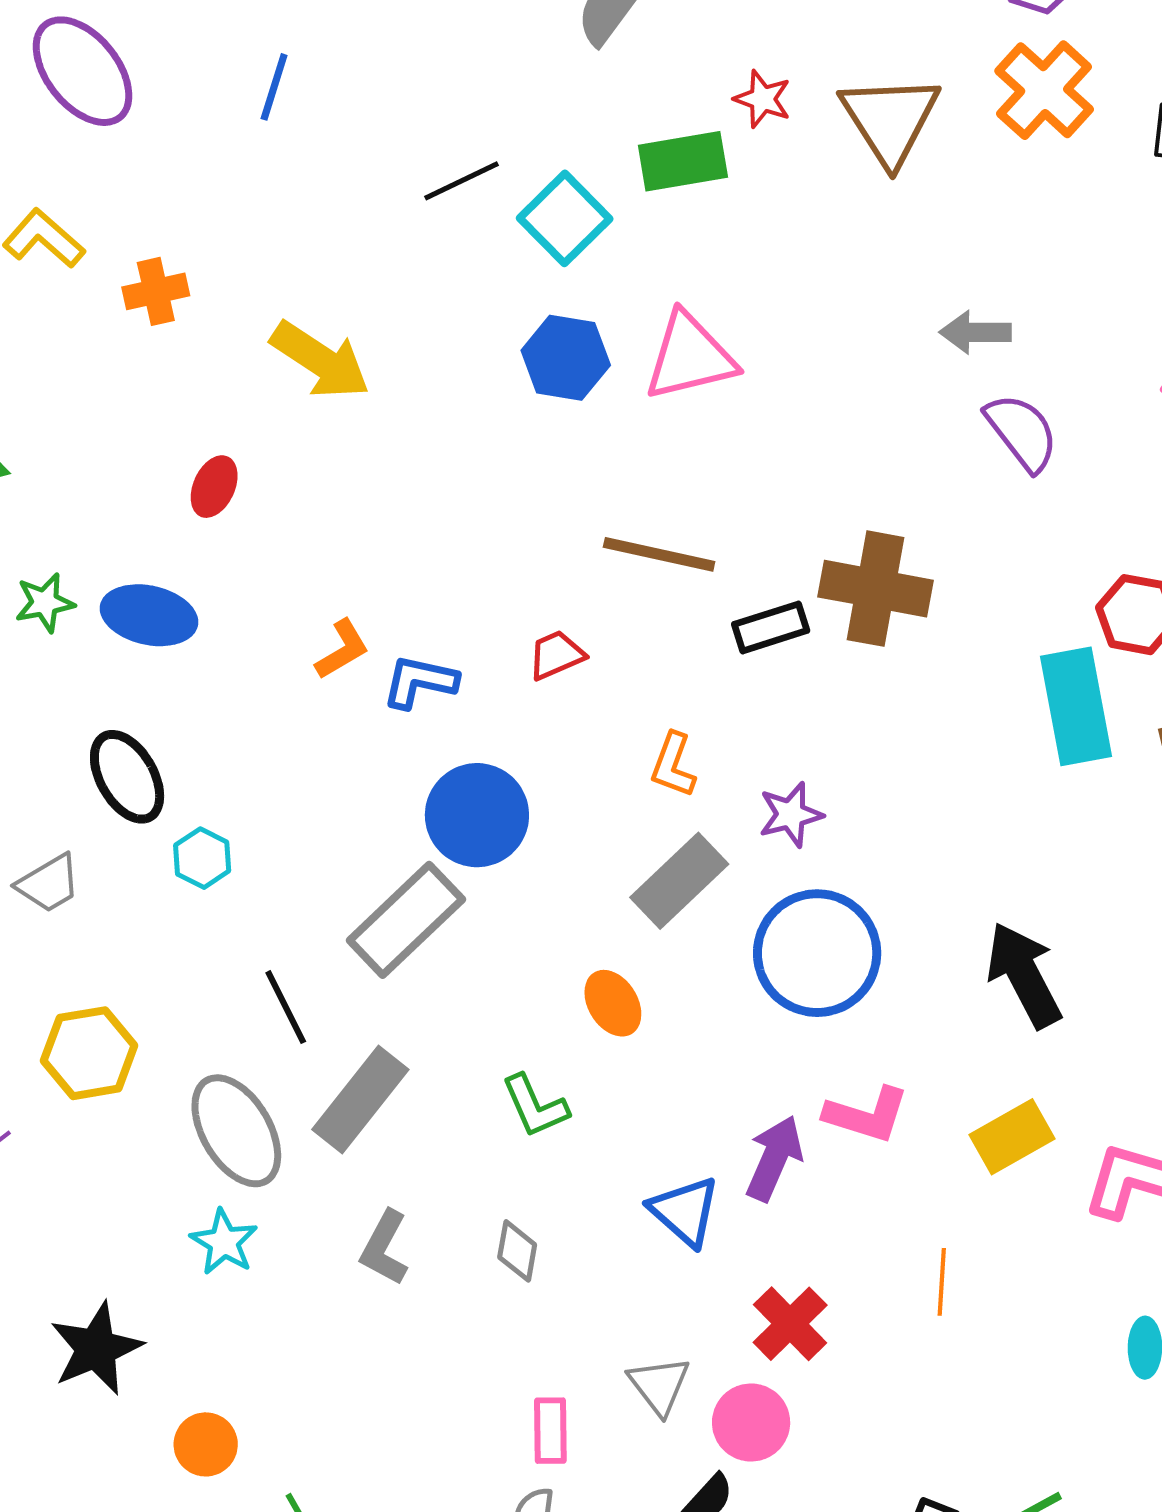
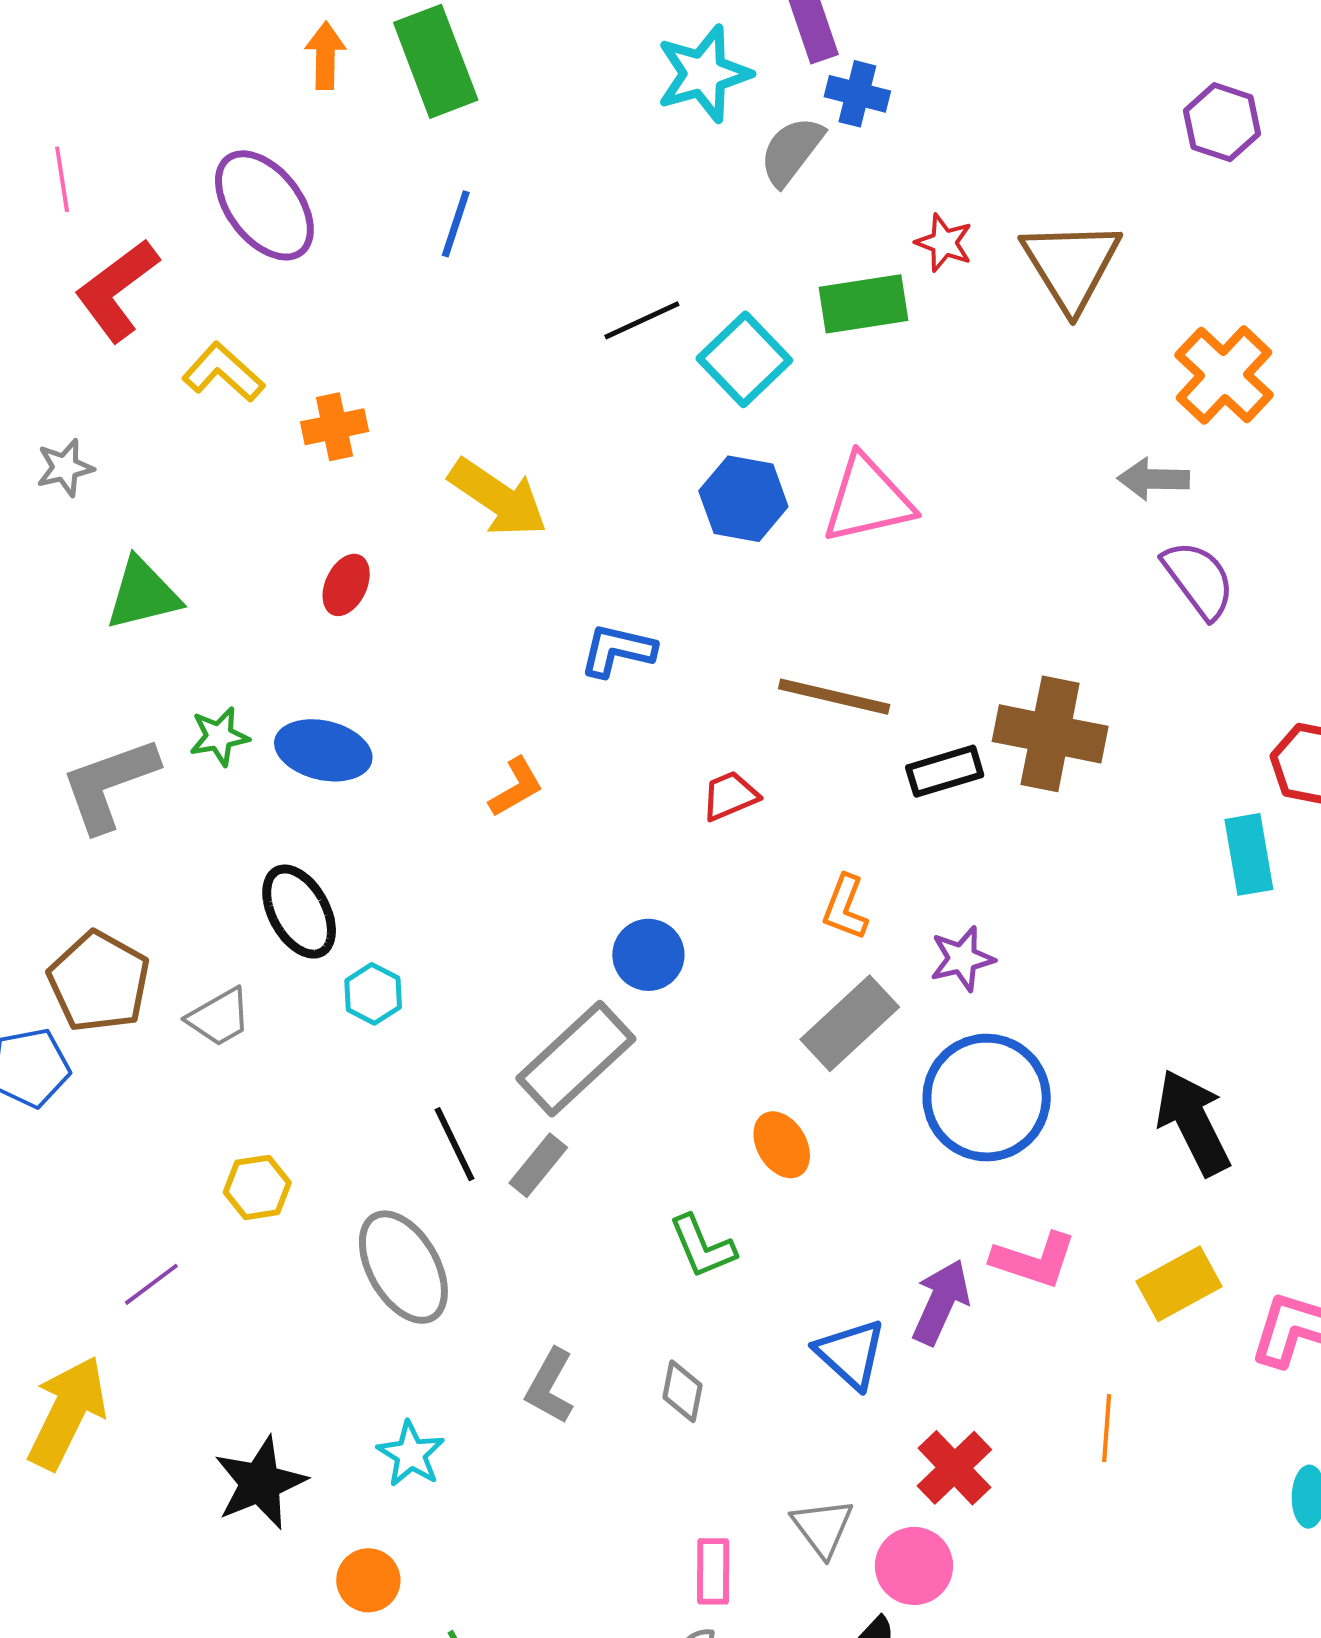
orange cross: (1044, 90) -> (1224, 375), moved
red ellipse: (214, 487) -> (346, 585), moved
blue L-shape: (420, 682) -> (618, 650), moved
cyan rectangle: (1076, 706) -> (1249, 854), size x0.7
blue circle: (477, 815) -> (648, 955), size x0.7
yellow hexagon: (89, 1053) -> (257, 1187), size x0.7
gray rectangle: (360, 1099) -> (538, 1165), moved, size x0.6
cyan star: (224, 1242) -> (411, 1454), moved

